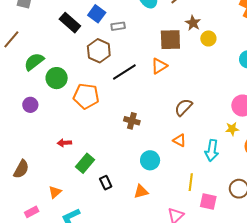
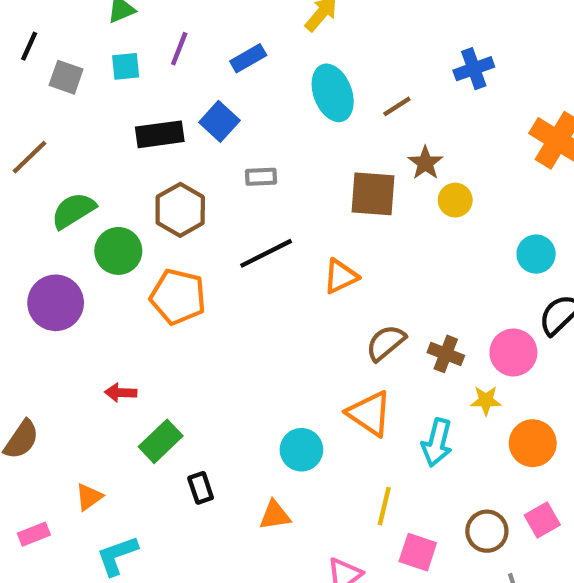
black rectangle: (70, 23) -> (160, 134), turned -55
gray rectangle: (118, 26) -> (261, 177), moved
brown hexagon: (99, 51) -> (180, 210), moved
orange triangle: (159, 66) -> (341, 276), moved
purple circle: (30, 105) -> (56, 303), size x1.6
brown cross: (132, 121) -> (446, 354), moved
orange triangle: (179, 140) -> (369, 413), size x1.6

